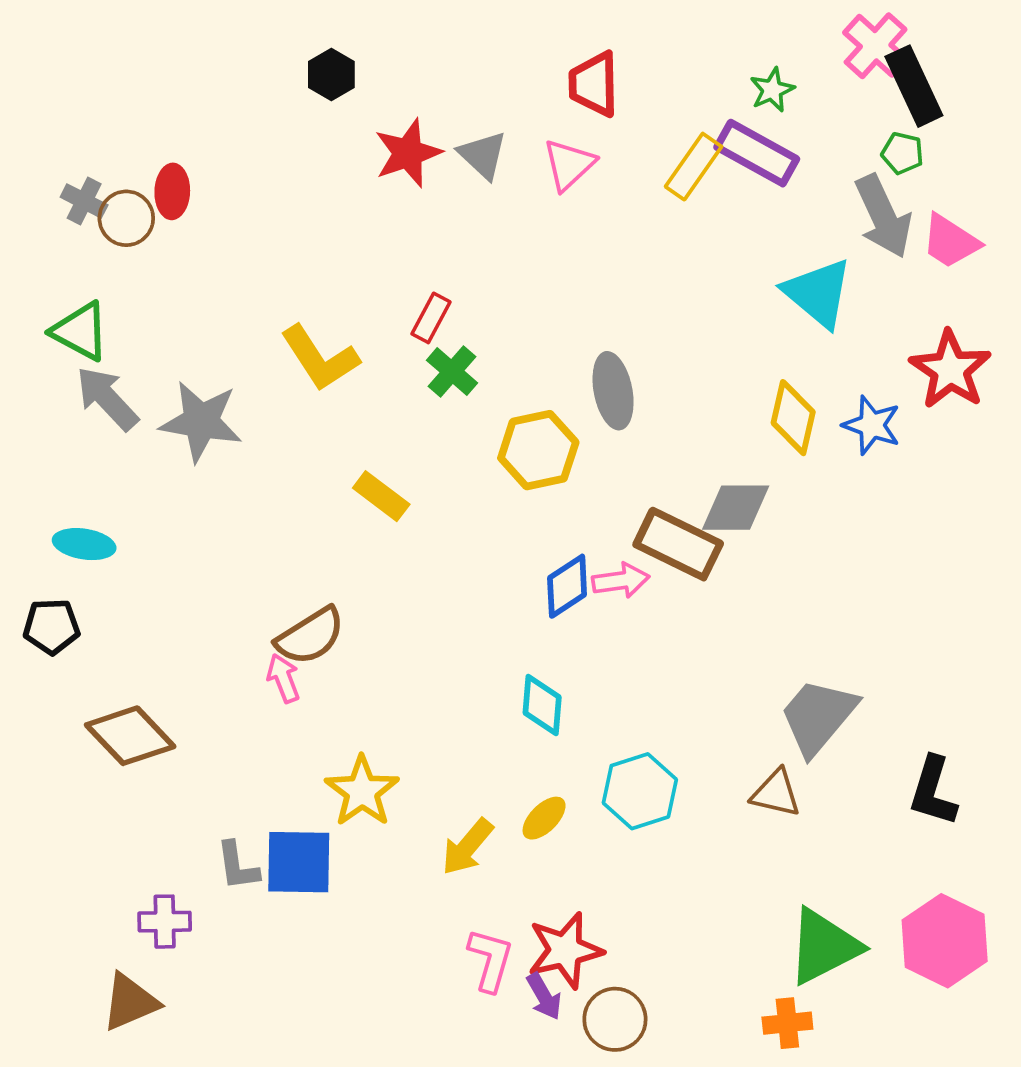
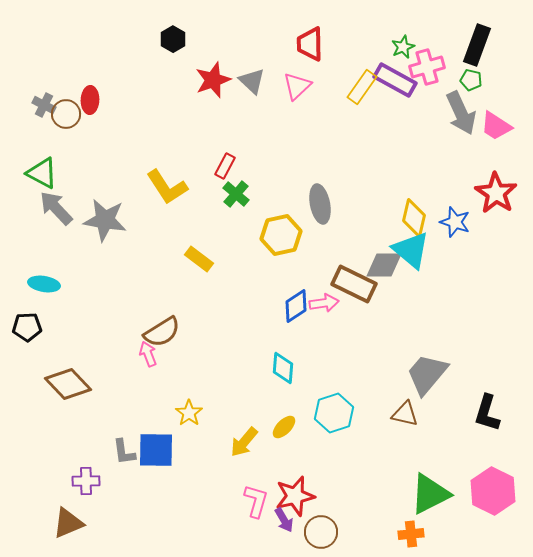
pink cross: (876, 46) -> (427, 67), moved, turned 32
black rectangle: (914, 86) -> (477, 45), turned 45
cyan triangle: (818, 293) -> (411, 250), moved
yellow star: (362, 791) -> (189, 413), size x0.7

